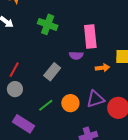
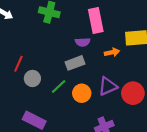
gray rectangle: (52, 72) -> (75, 63), moved, turned 36
gray circle: (15, 89) -> (32, 78), moved
green line: (46, 105) -> (59, 86), moved

